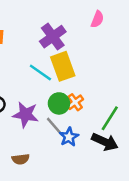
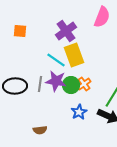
pink semicircle: (97, 19) -> (102, 17), size x1.5
purple star: (26, 115) -> (56, 81), moved
gray line: (54, 126) -> (40, 84), moved, turned 49

